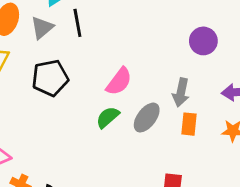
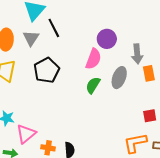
purple circle: (203, 41) -> (107, 39), moved

